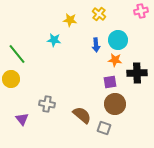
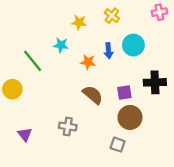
green line: (17, 54) -> (33, 61), moved
orange star: (115, 60) -> (88, 62), moved
gray cross: (47, 104) -> (68, 127), moved
brown semicircle: (82, 115) -> (93, 95), moved

